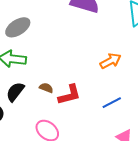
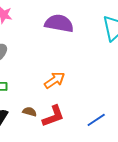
orange arrow: (111, 61) -> (55, 80), moved

